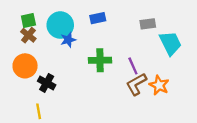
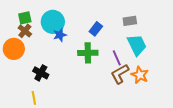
blue rectangle: (98, 18) -> (96, 29), moved, turned -40
cyan trapezoid: (170, 43) -> (137, 45), moved
orange circle: (25, 66) -> (14, 49), moved

